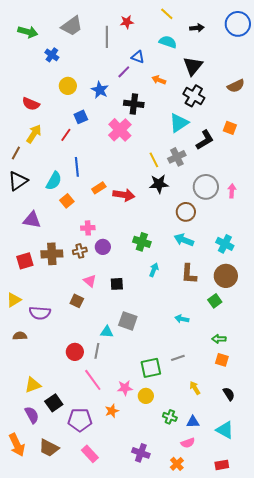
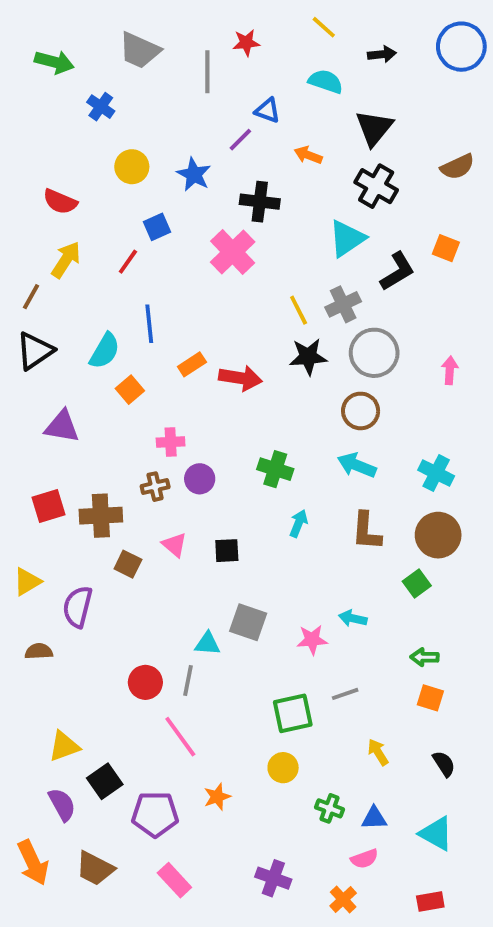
gray trapezoid: (72, 26) -> (140, 50), turned 60
gray circle: (206, 187) -> (374, 353), moved
brown cross: (52, 254) -> (101, 516), moved
brown square: (77, 301) -> (128, 564), moved
purple semicircle: (40, 313) -> (78, 607), turned 100
pink star: (125, 388) -> (312, 640), moved

